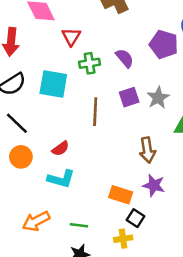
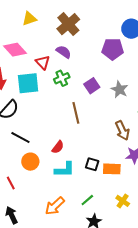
purple semicircle: (125, 58) -> (64, 52), moved
cyan square: (53, 84) -> (28, 83), moved
purple square: (129, 97) -> (92, 86), moved
black square: (135, 218) -> (92, 164), moved
green line: (79, 225) -> (87, 200), turned -32
yellow cross: (123, 239) -> (123, 201), turned -32

